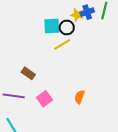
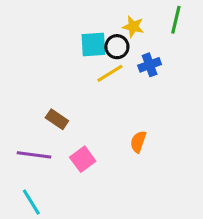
blue cross: (87, 12) -> (150, 65), moved
orange semicircle: (80, 97) -> (138, 142), moved

